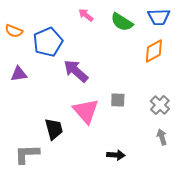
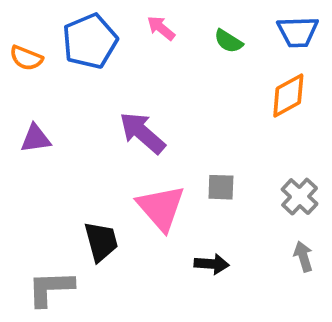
green semicircle: (122, 22) -> (228, 41), size x0.7
blue pentagon: (48, 42) -> (90, 41), moved
black arrow: (116, 155) -> (212, 264), moved

